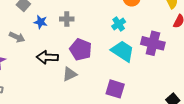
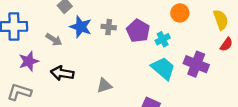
blue star: (41, 22) -> (81, 27), size x1.5
purple pentagon: (81, 50) -> (138, 31), moved
black arrow: (47, 57) -> (62, 73), moved

